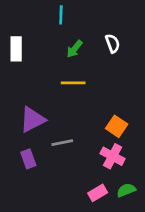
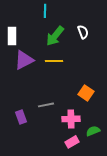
green arrow: (75, 49) -> (55, 36), size x1.5
purple triangle: (32, 120) -> (24, 60), moved
pink cross: (113, 156) -> (71, 119), moved, turned -30
green semicircle: (126, 190) -> (93, 131), moved

